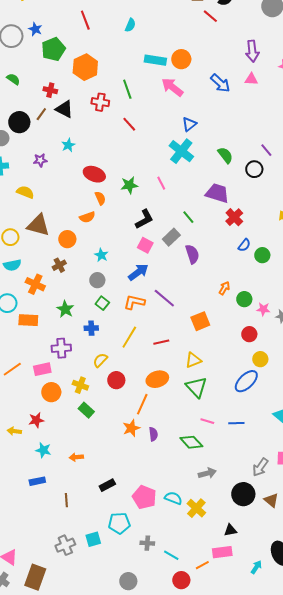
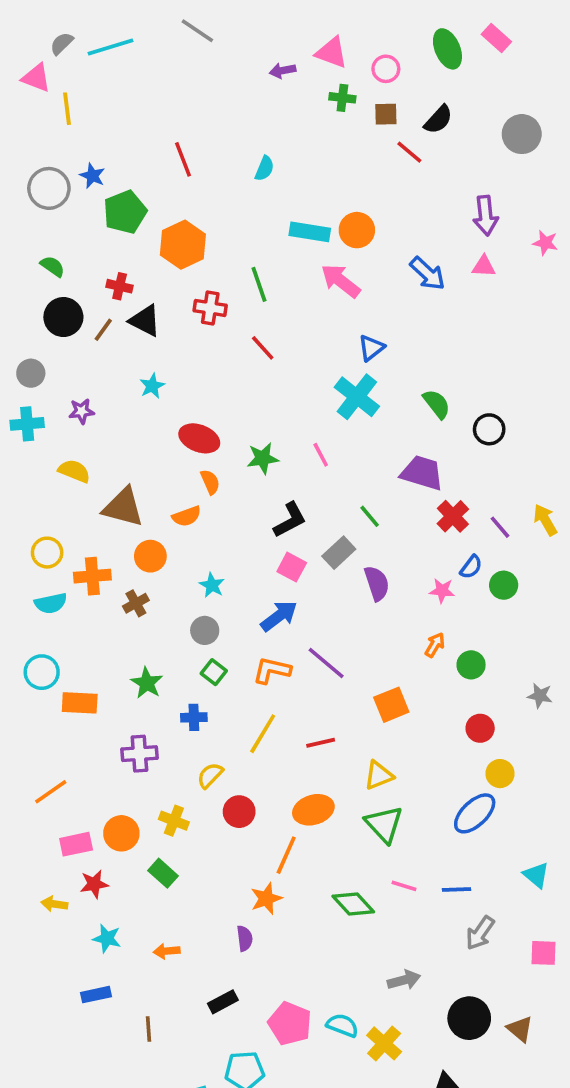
black circle: (19, 122) -> (63, 317), moved
purple line: (266, 150) -> (500, 527), moved
purple star: (40, 160) -> (82, 411), moved
brown triangle: (38, 225) -> (123, 507), moved
orange cross: (35, 284) -> (92, 576), moved, turned -30
pink star: (263, 309) -> (442, 591), moved
pink rectangle: (42, 369) -> (76, 844), moved
green rectangle: (86, 410) -> (163, 873), moved
purple semicircle: (153, 434) -> (245, 938), moved
green diamond: (191, 442) -> (353, 904), moved
gray arrow: (260, 467) -> (480, 933), moved

